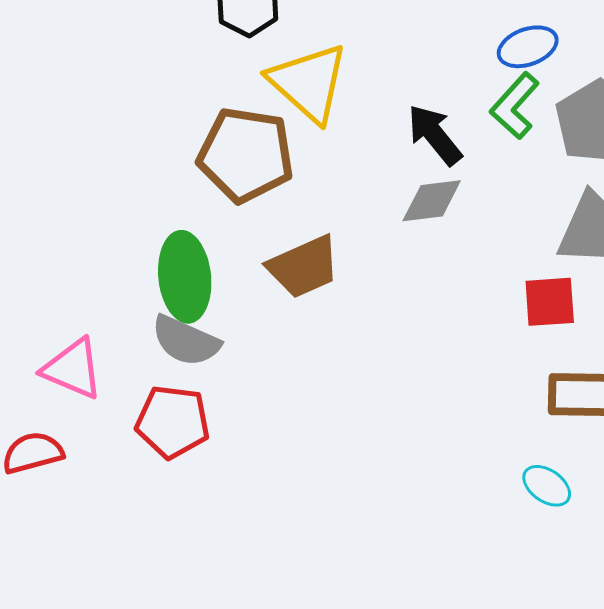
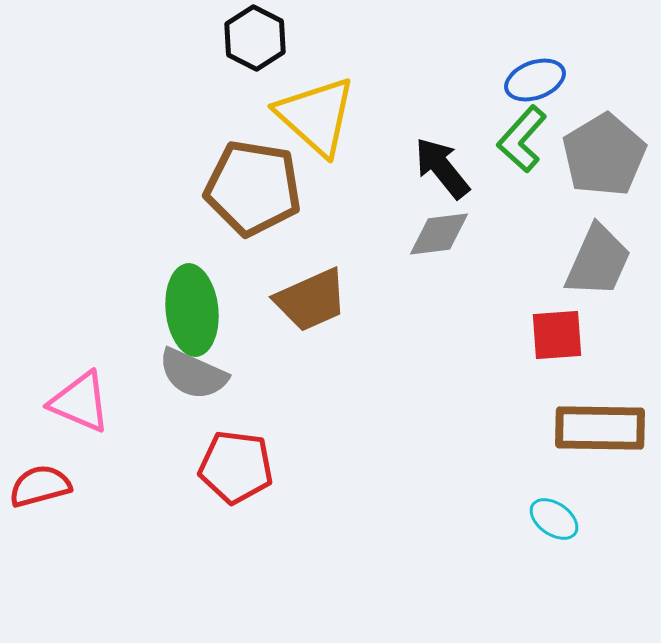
red pentagon: (173, 422) -> (236, 467), moved

